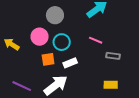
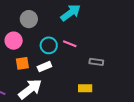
cyan circle: (62, 42) -> (49, 45), moved
gray rectangle: (113, 56) -> (96, 62), moved

